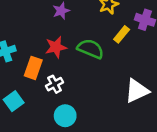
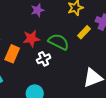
white cross: (55, 84) -> (44, 59), moved

